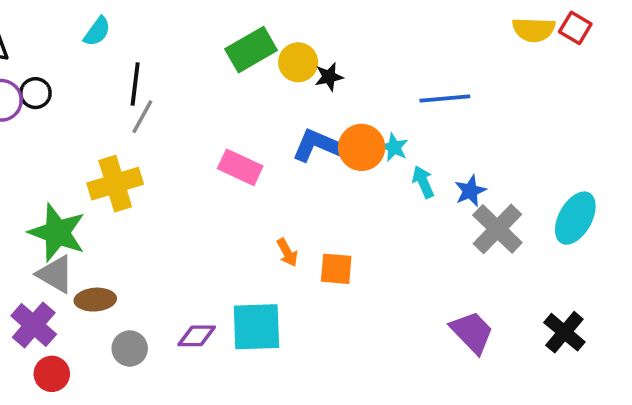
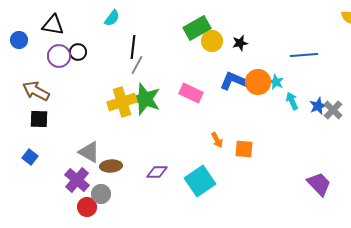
yellow circle: (298, 62) -> (212, 41), moved
gray cross: (497, 229) -> (333, 110), moved, size x0.7
green star: (57, 233) -> (145, 99), moved
cyan square: (256, 327) -> (200, 181), turned -32
purple diamond: (197, 336) -> (157, 172), moved
gray circle: (130, 348) -> (101, 194), moved

